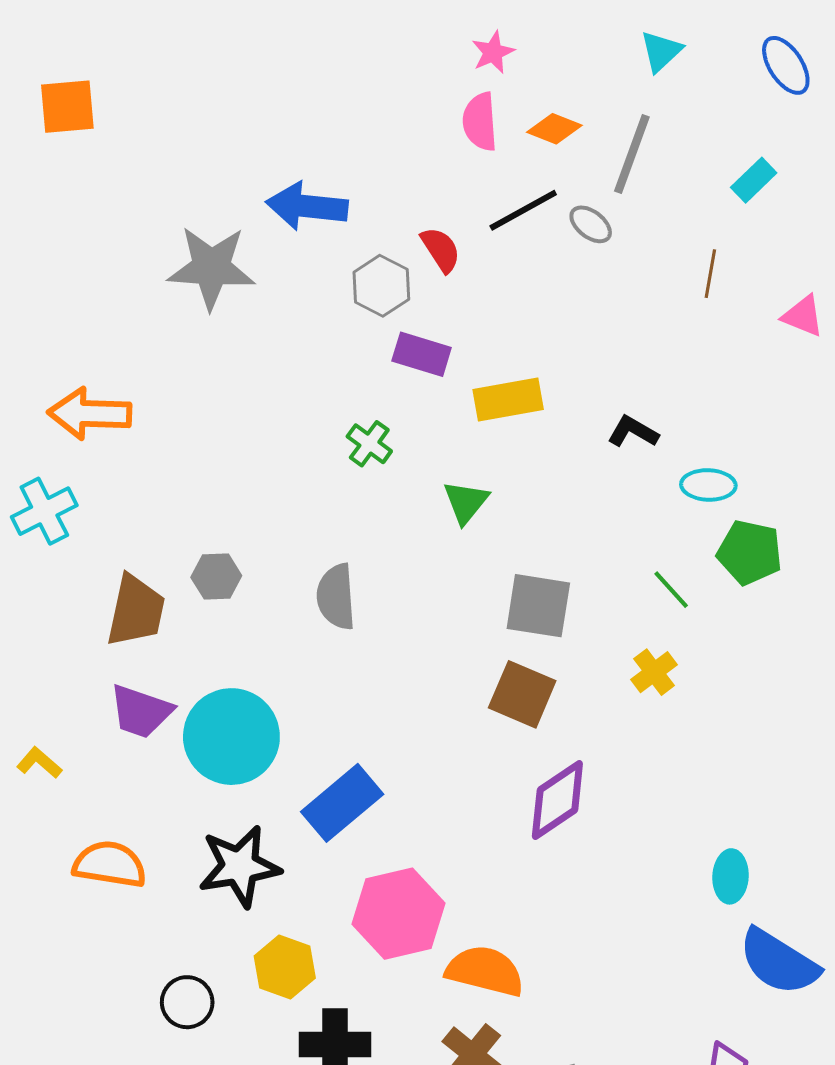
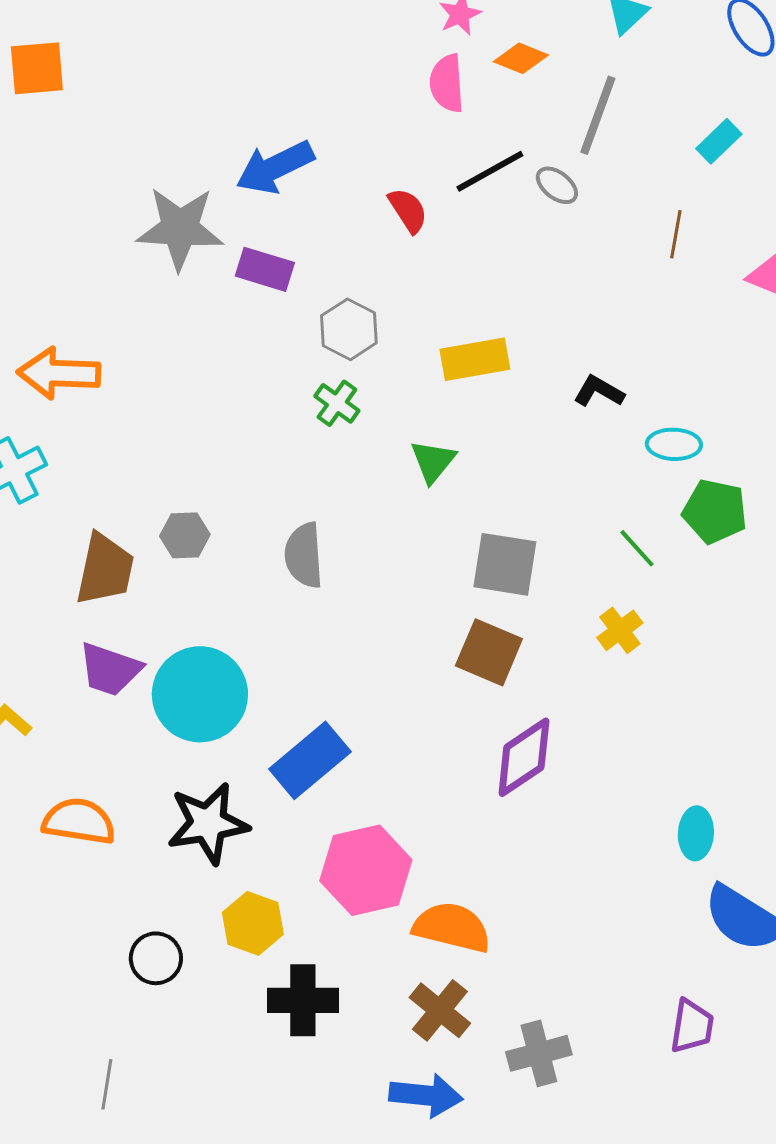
orange diamond: (554, 129) -> (521, 58), moved
blue arrow: (307, 206) -> (275, 167), turned -32
gray hexagon: (381, 286) -> (349, 329), moved
purple rectangle: (422, 354) -> (265, 269), moved

